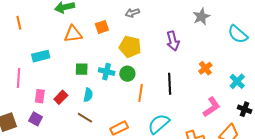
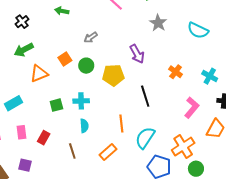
yellow pentagon: (130, 47) -> (113, 75), moved
green circle: (127, 74) -> (86, 66), moved
orange line: (141, 93) -> (121, 123), moved
cyan semicircle: (88, 95) -> (84, 126), moved
pink rectangle: (40, 96) -> (21, 132), moved
brown line: (85, 118) -> (72, 151), turned 56

